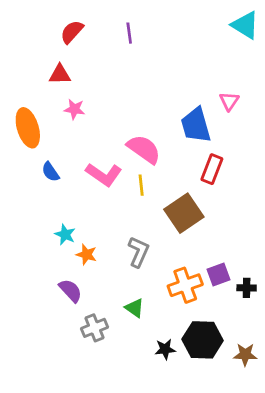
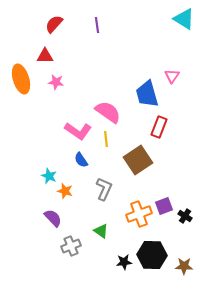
orange ellipse: (28, 128) -> (21, 79), moved
blue semicircle: (50, 172) -> (81, 160), moved
black cross: (247, 288) -> (185, 216), turned 32

